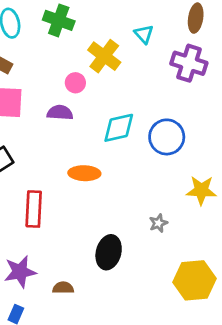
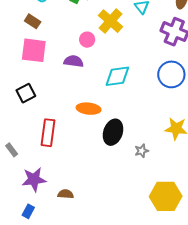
blue circle: (167, 137) -> (171, 74), moved
black ellipse: (109, 252) -> (113, 132), moved

